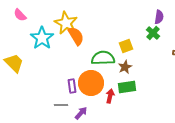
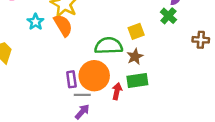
orange semicircle: (76, 36) -> (63, 25), moved
cyan star: (42, 38) -> (36, 22), size x0.6
gray line: (61, 105) -> (82, 95), moved

